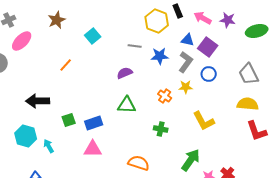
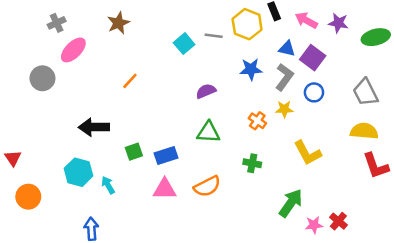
cyan square: (93, 36) -> (184, 44), moved
gray line: (135, 46) -> (214, 36), moved
orange semicircle: (139, 163) -> (207, 186), moved, turned 135

